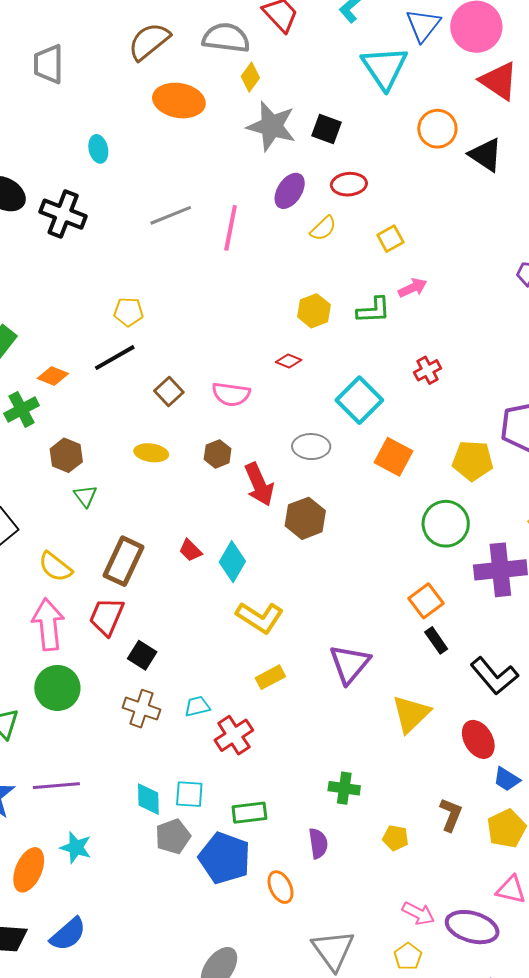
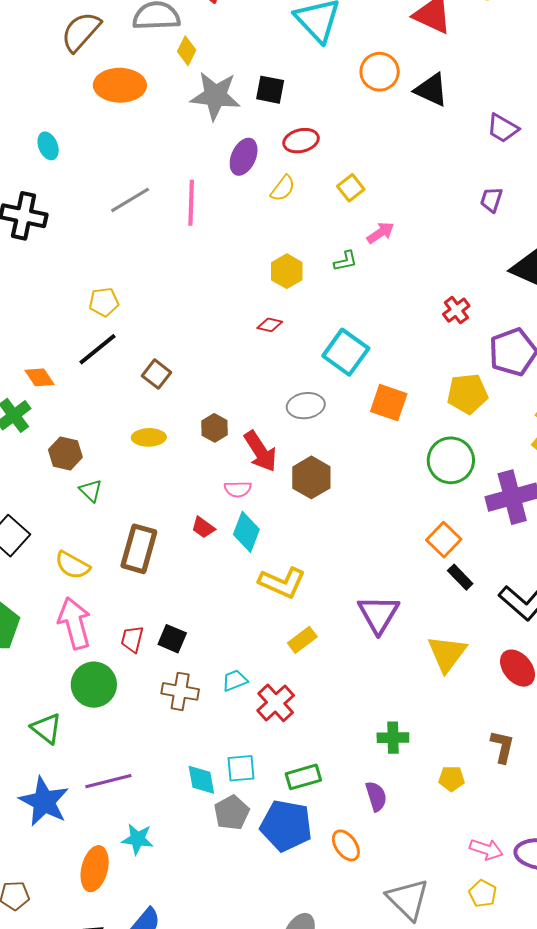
green L-shape: (374, 310) -> (345, 261), size x0.7
red cross: (428, 370) -> (456, 310), moved
orange diamond: (53, 376) -> (40, 377), turned 44
pink semicircle: (231, 394) -> (238, 489), moved, size x0.7
red trapezoid: (107, 617) -> (132, 639), moved, size x0.7

